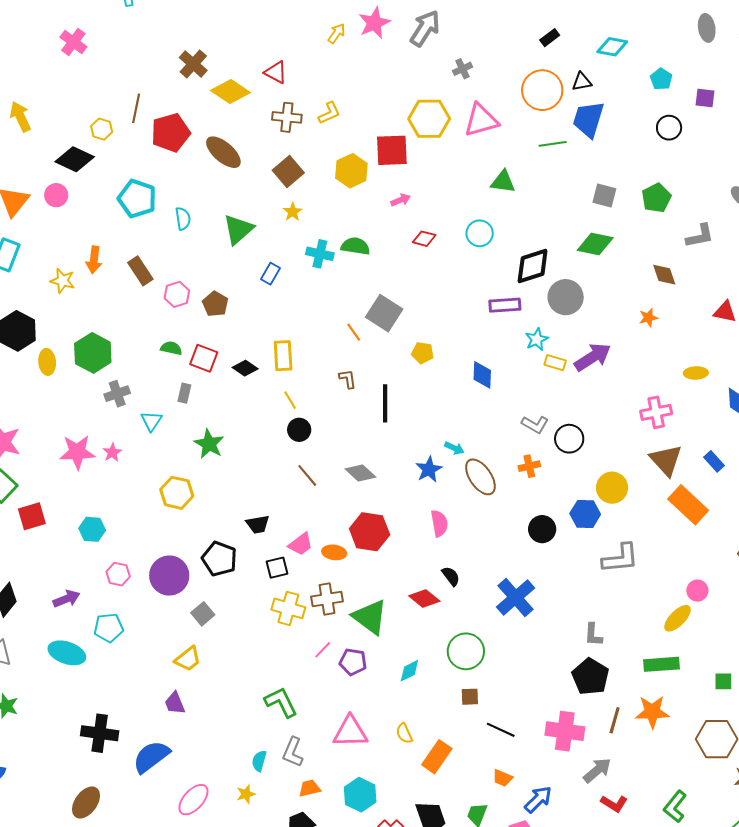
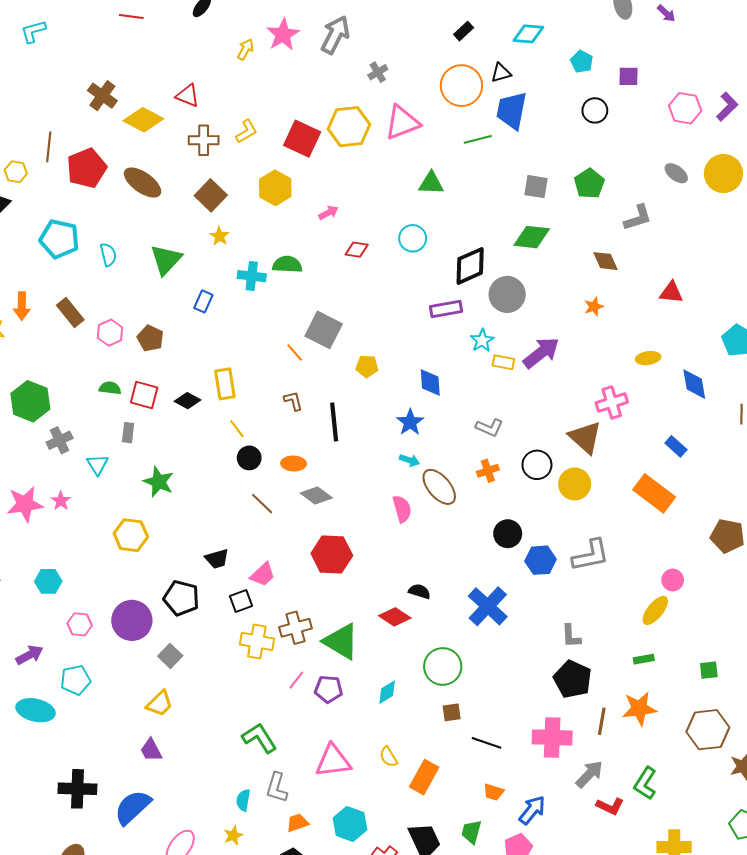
red square: (392, 150) -> (302, 139), moved, turned 33
black circle: (569, 439) -> (537, 465), moved
brown triangle: (666, 460) -> (585, 437), moved
blue star: (429, 469) -> (410, 422), moved
blue hexagon: (585, 514) -> (540, 560), moved
pink semicircle: (439, 523) -> (402, 509), moved
orange ellipse: (334, 552) -> (294, 463), moved
black semicircle: (451, 576) -> (419, 591), turned -30
green rectangle: (661, 664) -> (644, 659), size x0.6
green L-shape: (675, 807) -> (645, 783), moved

